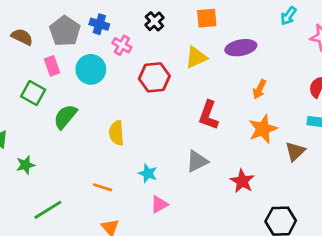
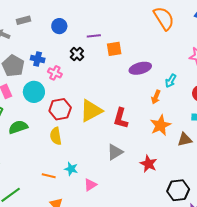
cyan arrow: (288, 16) -> (171, 81), moved
yellow triangle: (196, 57) -> (91, 111), moved, size x1.4
red hexagon: (154, 77) -> (60, 109), moved
green semicircle: (65, 117) -> (18, 127), turned 36
brown triangle: (295, 151) -> (185, 140), turned 35
cyan star: (148, 173) -> (71, 169), moved

